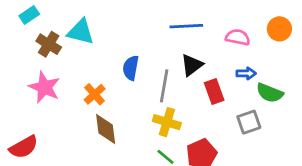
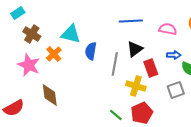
cyan triangle: (81, 32) -> (71, 34), moved
orange cross: (95, 94) -> (54, 54), moved
yellow cross: (167, 122) -> (136, 86), moved
brown diamond: (106, 129) -> (50, 95), moved

